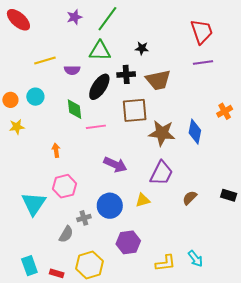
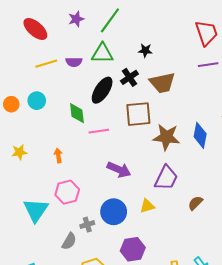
red ellipse: (18, 20) -> (35, 29), moved
purple semicircle: (72, 70) -> (74, 62), moved
black cross: (126, 74) -> (129, 77), turned -30
yellow star: (17, 127) -> (19, 152), moved

